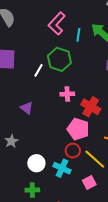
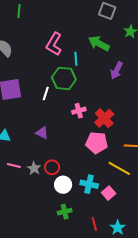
cyan line: (78, 35) -> (76, 59), moved
red cross: (91, 107) -> (104, 118), turned 30
red circle: (73, 151) -> (52, 167), moved
pink square: (89, 182) -> (109, 193), moved

